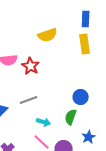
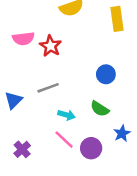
blue circle: (81, 97) -> (106, 74), moved
green semicircle: (71, 117) -> (100, 109), turned -77

